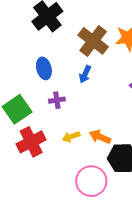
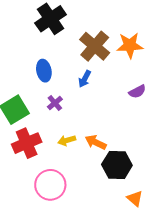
purple cross: (57, 100) -> (55, 103), turned -35
pink circle: (91, 181) -> (50, 185), moved

